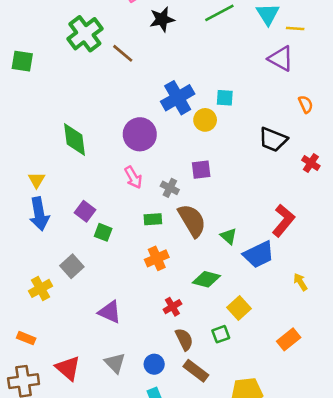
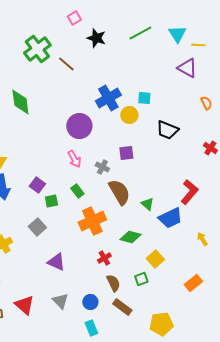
black star: (162, 19) -> (96, 38), turned 30
green diamond: (74, 140) -> (20, 102), moved
black trapezoid: (273, 140) -> (167, 130), moved
green rectangle: (153, 219) -> (77, 191), moved, turned 56
green square: (103, 232) -> (51, 201), turned -32
orange cross: (157, 258) -> (92, 221), size x1.5
gray square: (72, 266) -> (37, 227), moved

